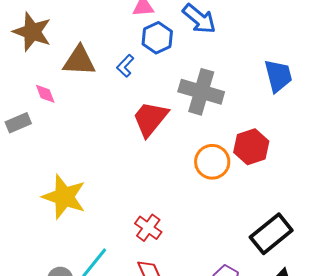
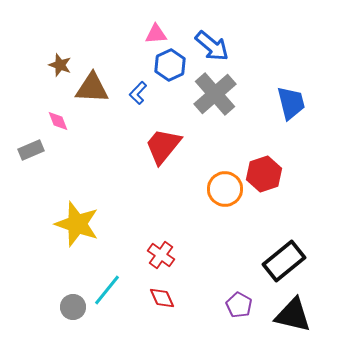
brown star: (32, 32) -> (60, 65), moved, size x0.6
gray cross: (201, 92) -> (215, 94), moved, turned 33

